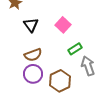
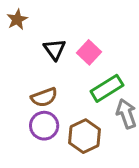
black triangle: (31, 25) -> (55, 49), moved
green rectangle: (75, 49) -> (107, 88), size x1.5

